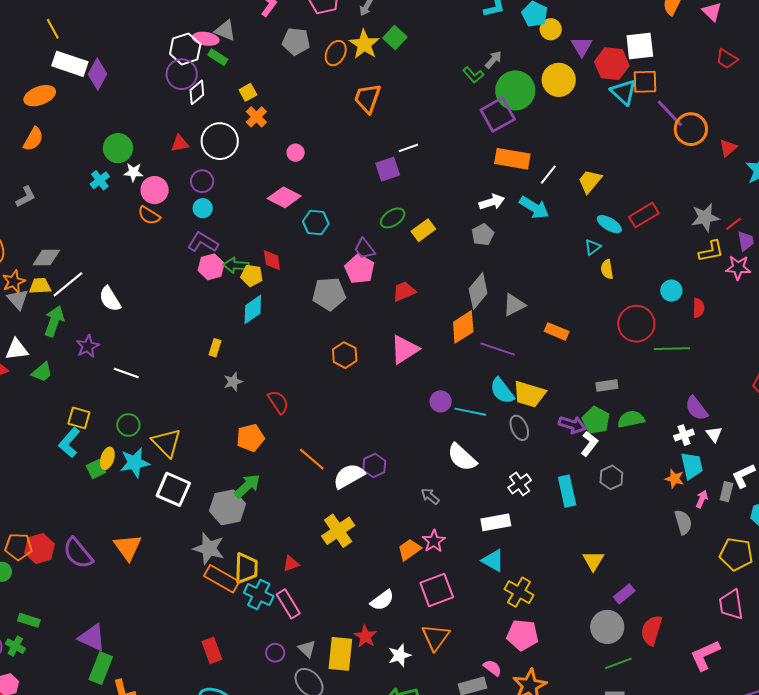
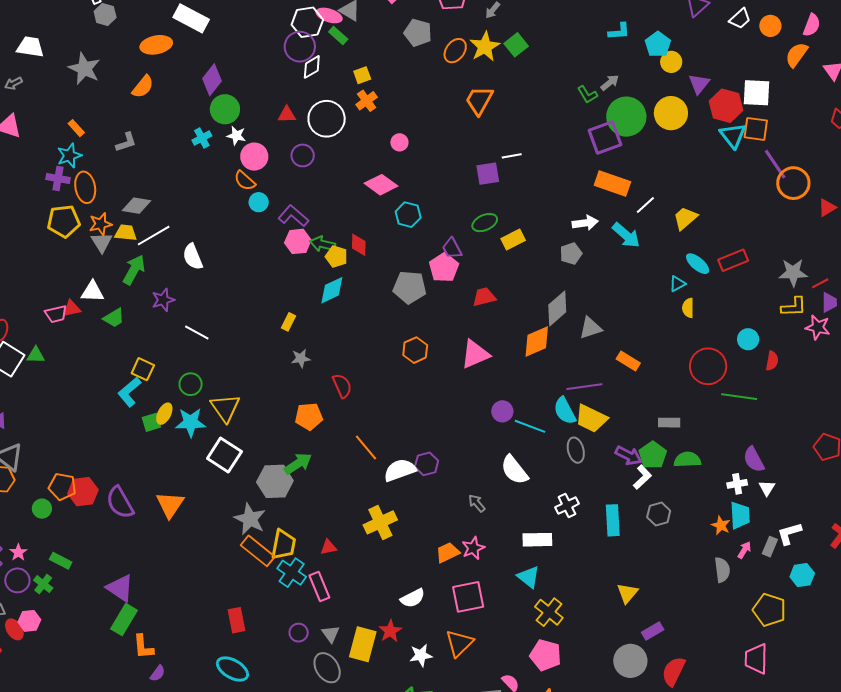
purple diamond: (98, 74) -> (212, 80), moved
cyan circle: (203, 208) -> (259, 202), moved
purple line: (498, 349) -> (584, 387), moved, turned -36

